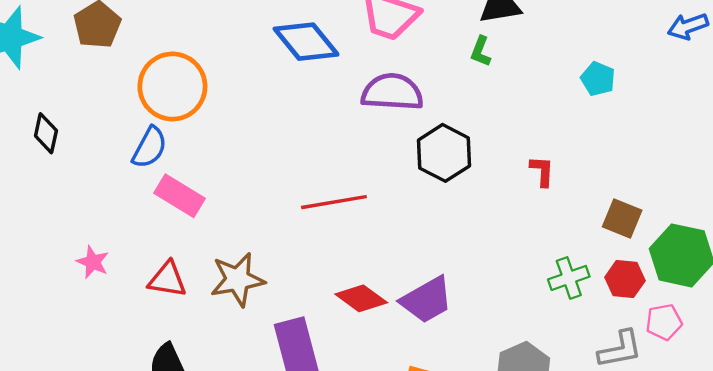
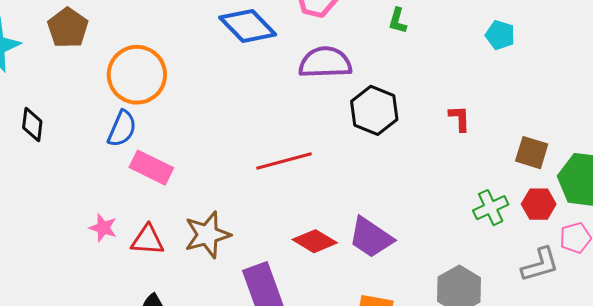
pink star: (93, 262) -> (103, 228), moved
purple trapezoid: (427, 300) -> (371, 237), turned 69

